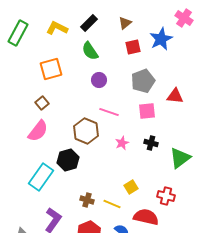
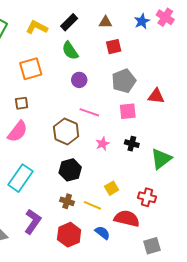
brown triangle: (125, 23) -> (106, 22), turned 40
blue star: (161, 39) -> (142, 21), moved, size x0.7
brown square: (42, 103) -> (22, 103), turned 32
black hexagon: (68, 160) -> (70, 170), moved

